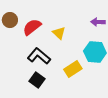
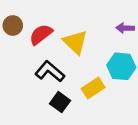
yellow triangle: (59, 33) -> (75, 42), size x1.5
black square: (37, 80) -> (60, 102), moved

